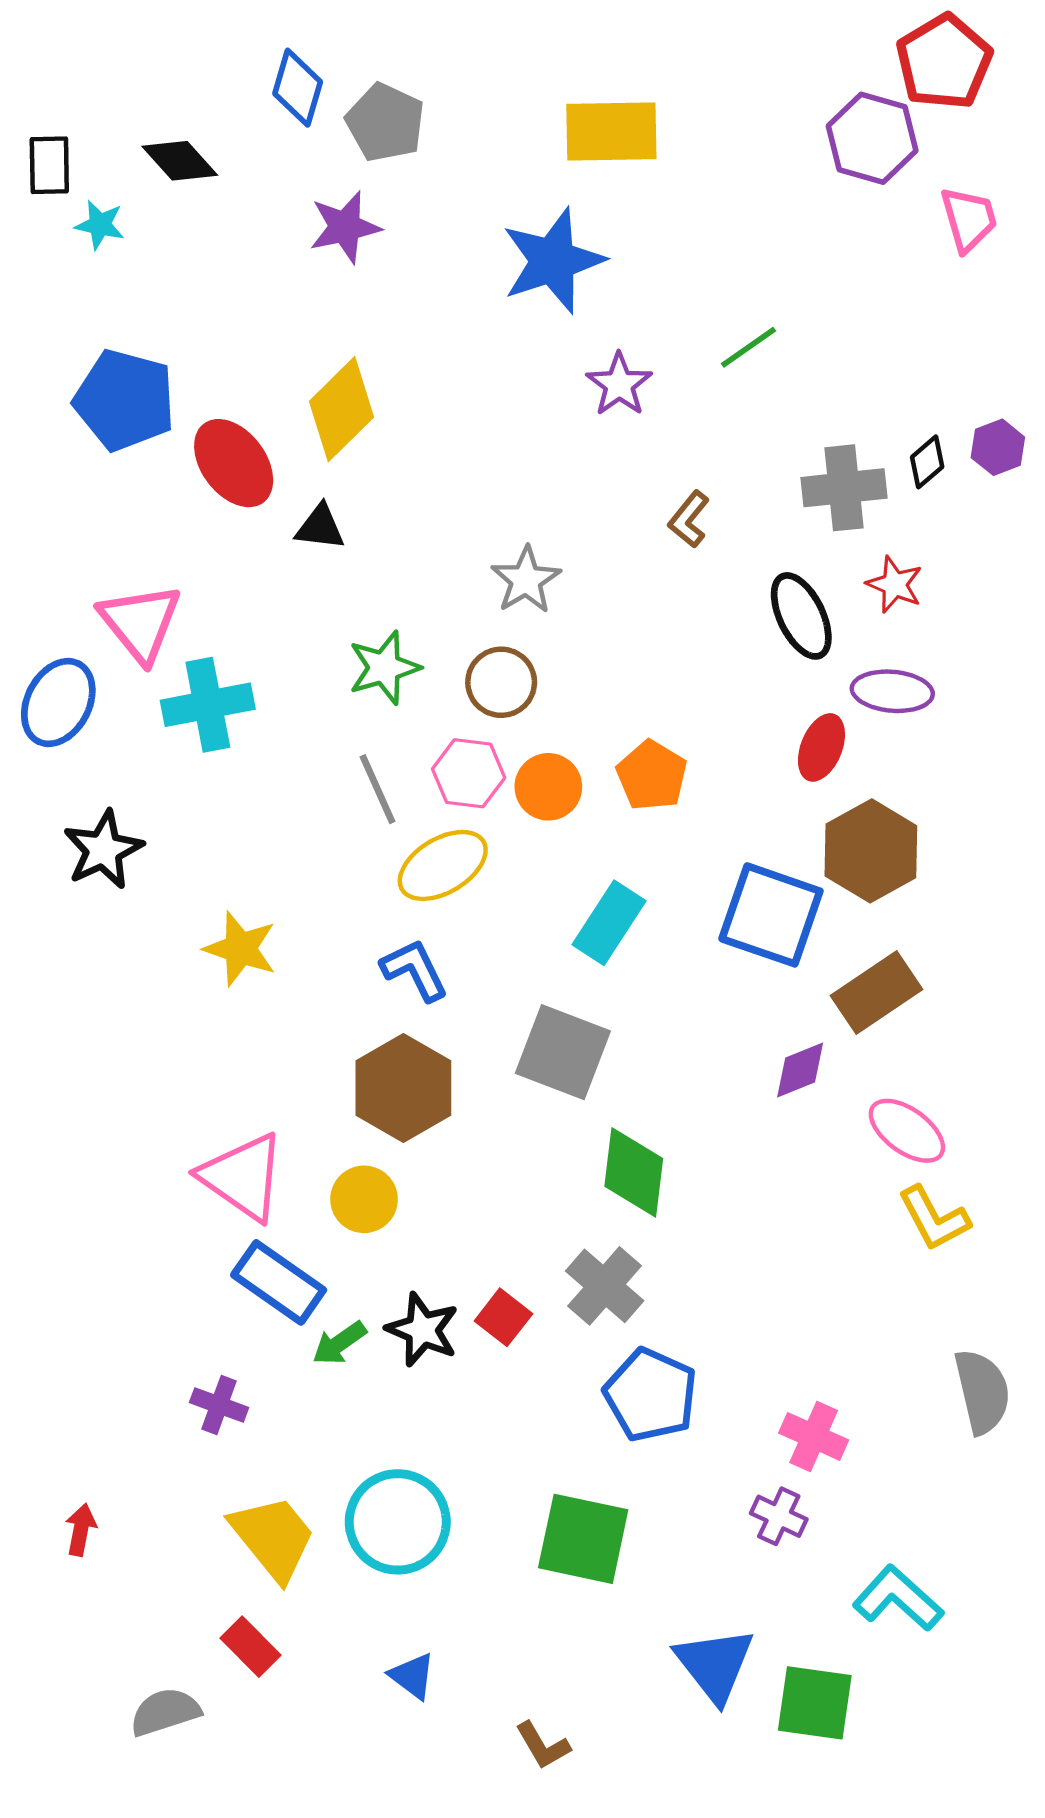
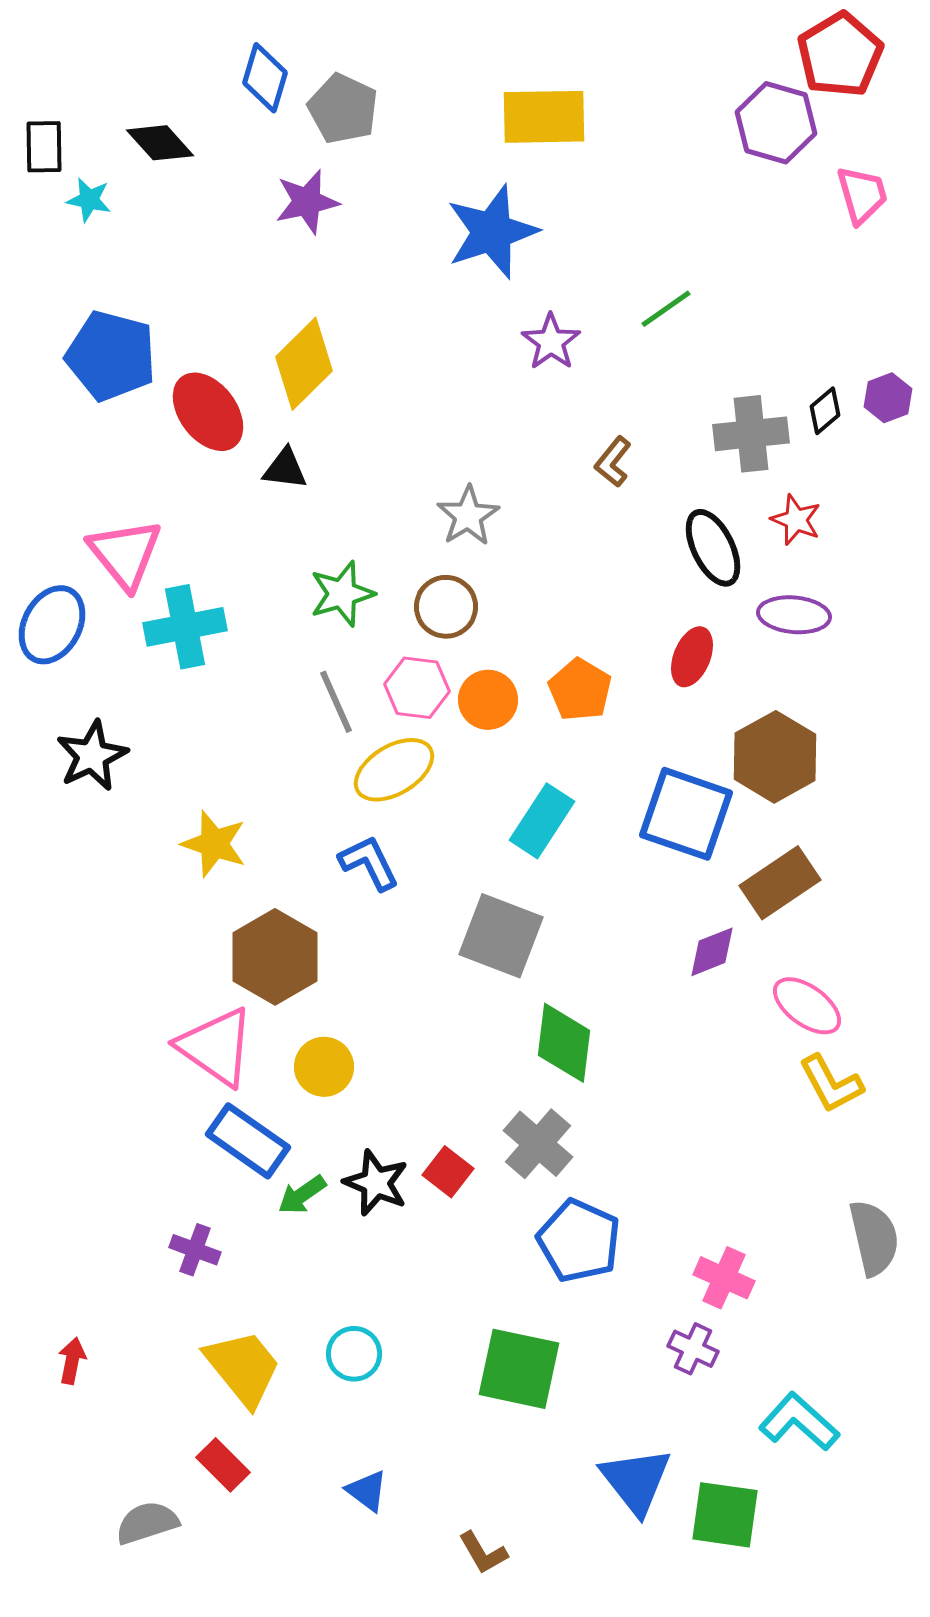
red ellipse: (821, 747) -> (692, 657), moved
brown hexagon: (403, 1088) -> (275, 957), moved
cyan circle: (398, 1522) -> (354, 1354), size x0.6

